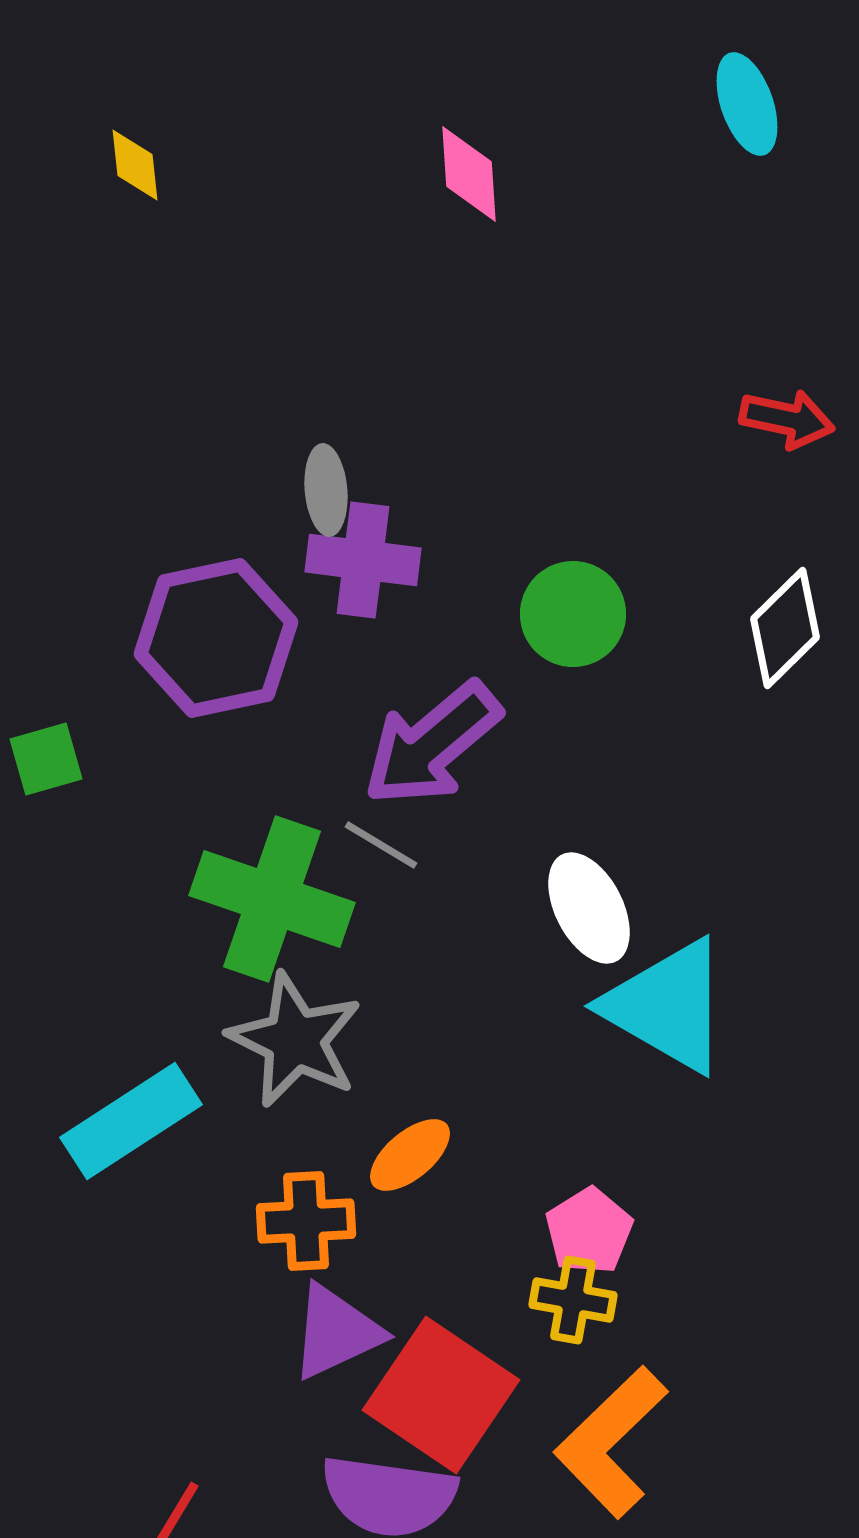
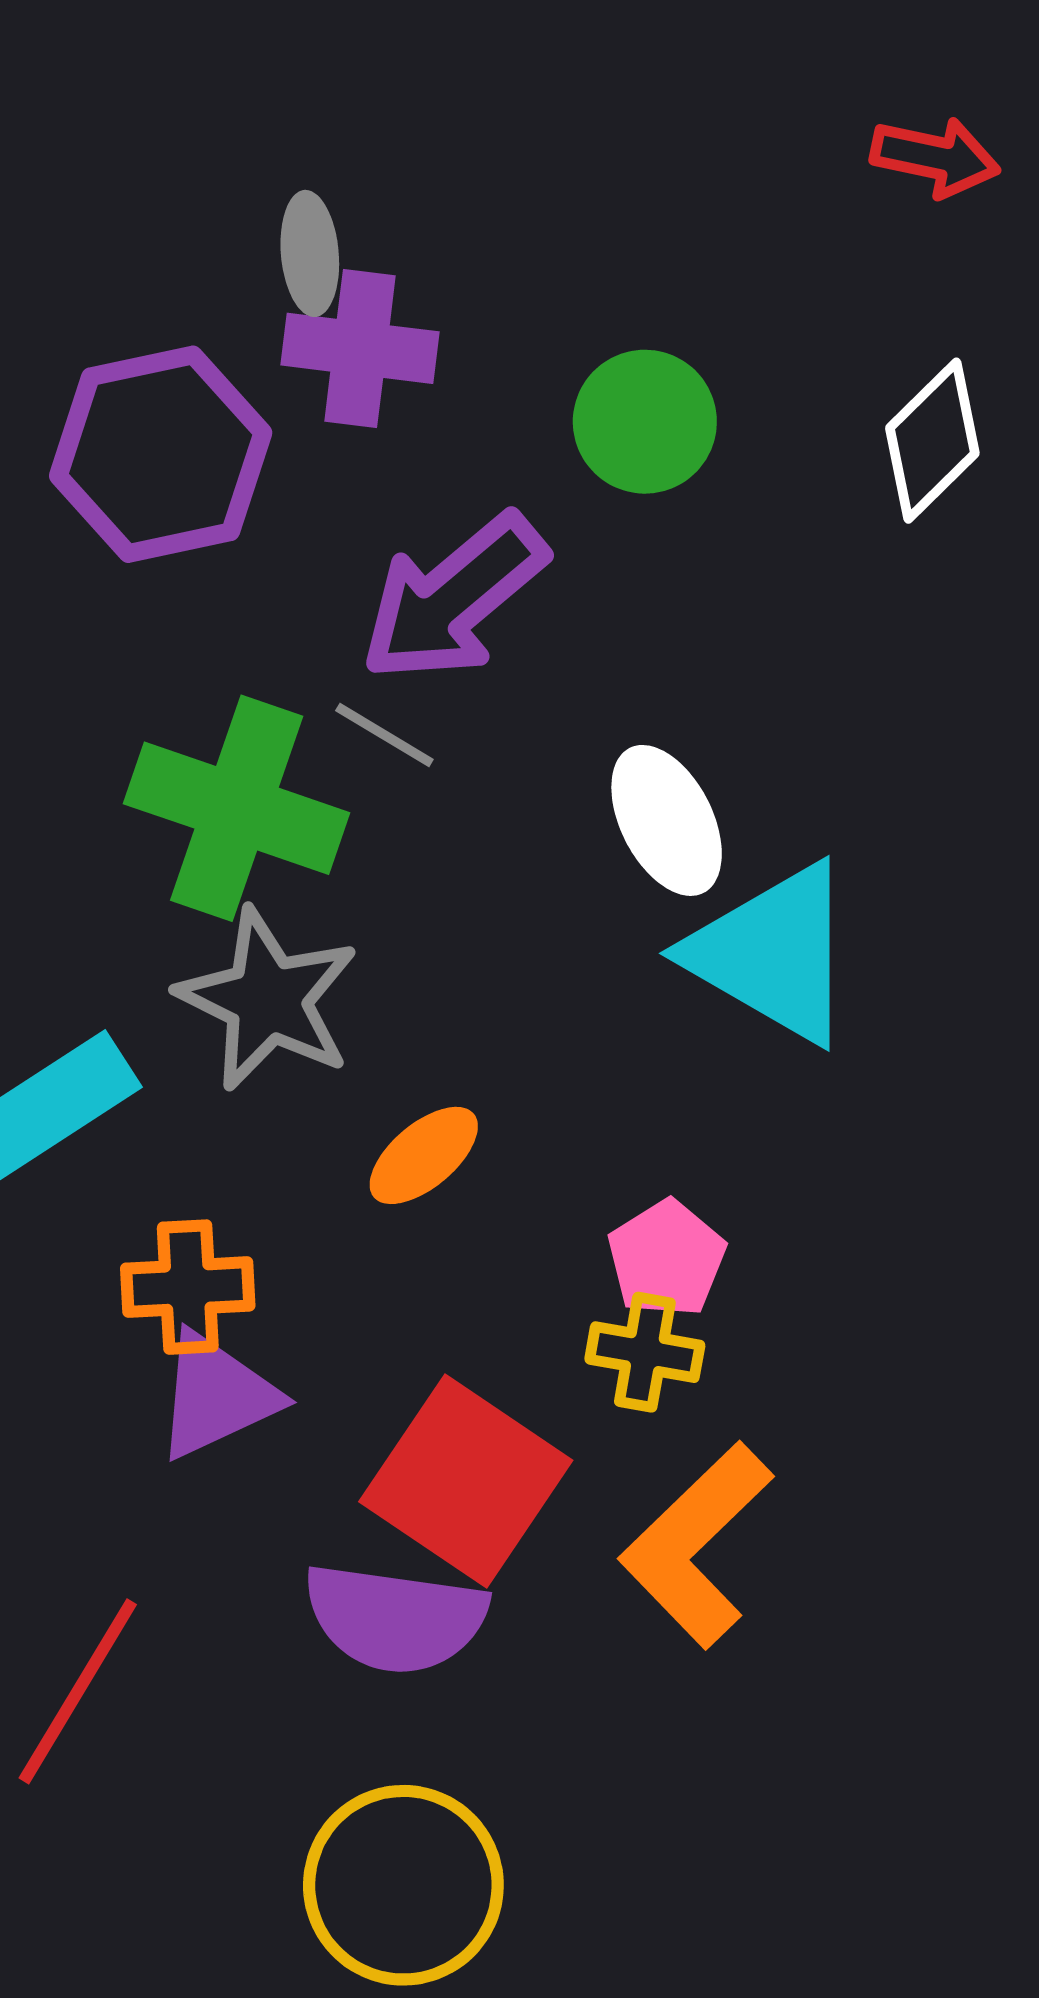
orange cross: (306, 1221) -> (188, 1287), moved
purple triangle: (336, 1332) -> (216, 1396), moved

